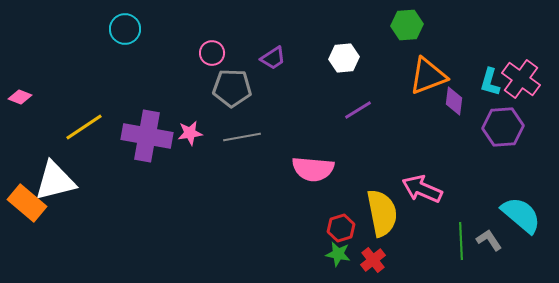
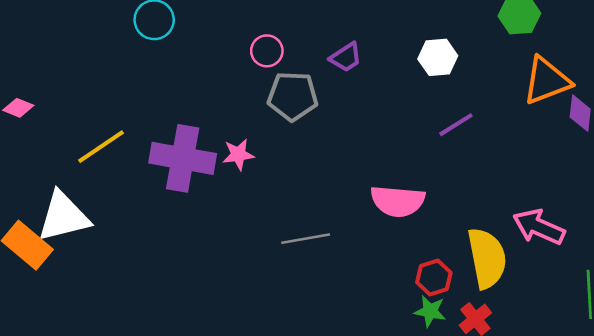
gray line: (242, 137) -> (306, 239), moved

